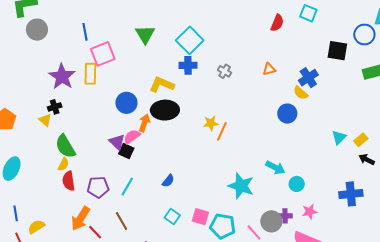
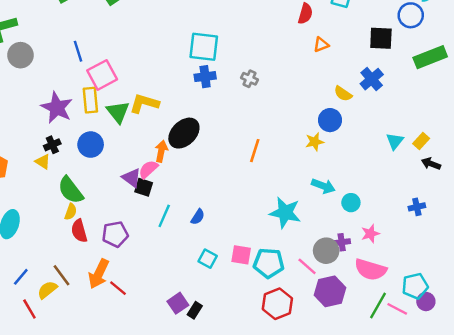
green triangle: (145, 34) -> (118, 112), moved
cyan square: (190, 40) -> (204, 47), turned -32
orange triangle: (269, 69) -> (321, 45), moved
blue cross: (308, 78) -> (372, 79), moved
yellow L-shape: (162, 85) -> (144, 103), moved
blue circle: (126, 103) -> (91, 145), moved
black ellipse: (165, 110) -> (184, 133), turned -36
yellow star: (211, 123) -> (315, 142), moved
cyan line: (127, 186) -> (164, 216), moved
blue cross: (351, 194) -> (417, 207), size x0.6
blue line: (16, 213) -> (21, 277), turned 56
brown line: (121, 221) -> (62, 275), moved

